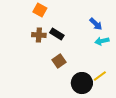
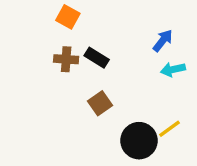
blue arrow: (96, 24) -> (163, 41), turned -96

